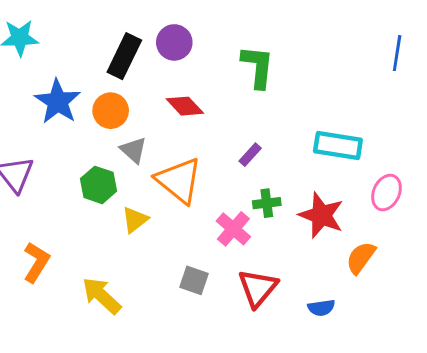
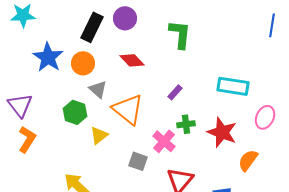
orange L-shape: (36, 262) -> (27, 139), moved
gray square: (194, 280) -> (138, 161), moved

